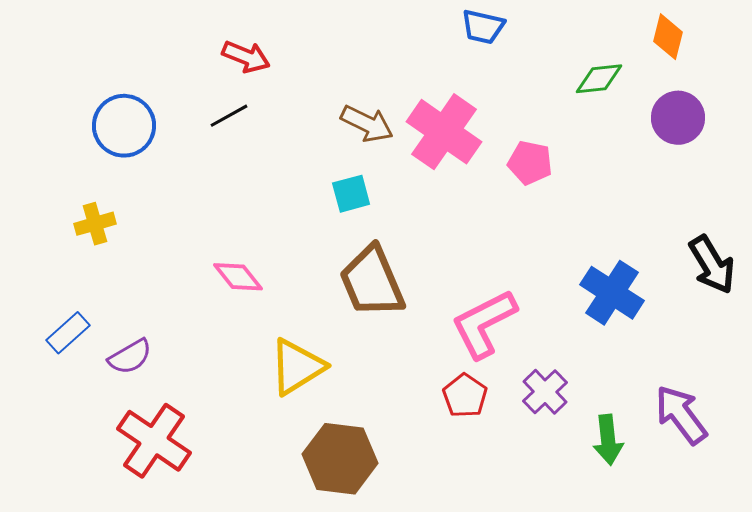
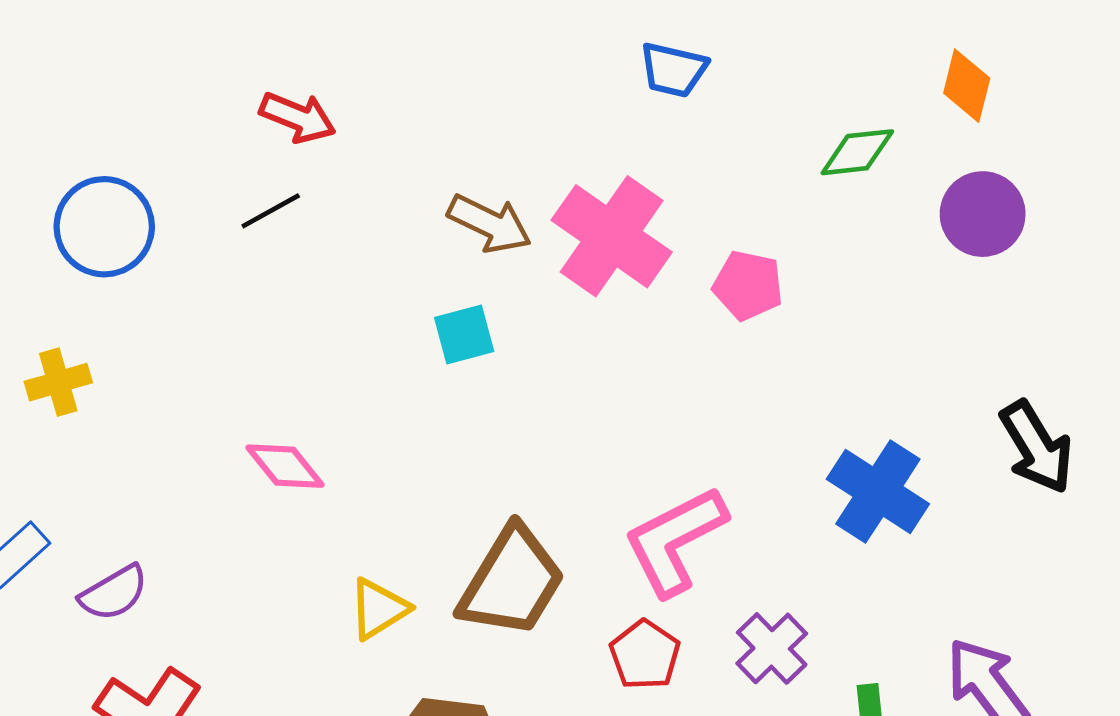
brown trapezoid: (372, 282) -> (512, 582), moved, turned -126
yellow triangle: (297, 367) -> (379, 609), size x0.7

